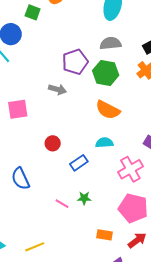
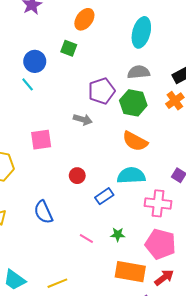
green square: (33, 12) -> (69, 48), moved
cyan semicircle: (104, 143) -> (131, 176), size x1.5
pink cross: (130, 169) -> (158, 203), turned 35
green star: (84, 198) -> (118, 234), moved
orange rectangle: (105, 235) -> (130, 272), size x1.8

